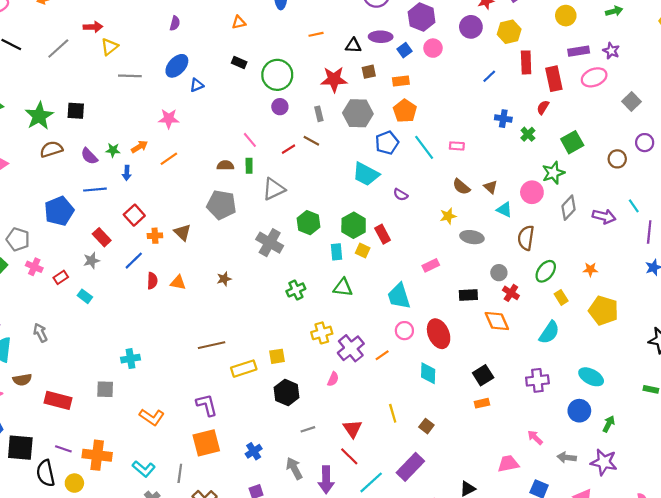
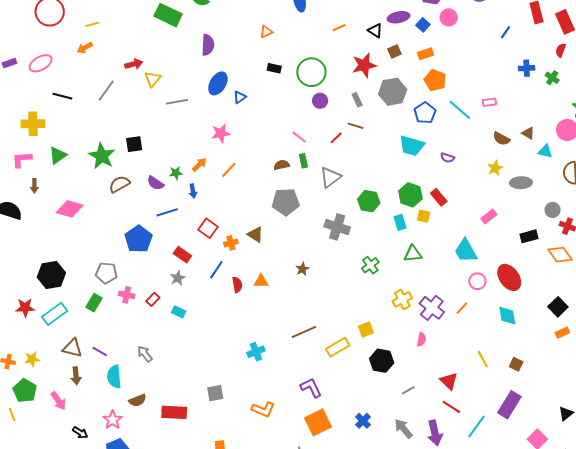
purple semicircle: (175, 23) -> (208, 45), size x1.5
black triangle: (353, 45) -> (375, 31), turned 42
cyan cross: (130, 359) -> (256, 352), moved

